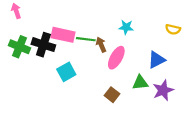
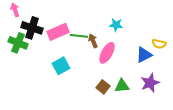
yellow semicircle: (173, 29) -> (159, 44), moved
pink rectangle: (63, 35) -> (58, 32), turned -35
black cross: (43, 45) -> (32, 28), moved
green triangle: (140, 83) -> (122, 86), moved

